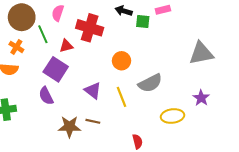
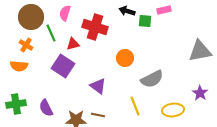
purple semicircle: (46, 96) -> (46, 108), moved
yellow line: (122, 97) -> (135, 106), moved

